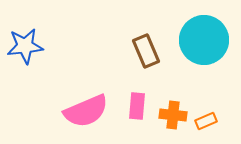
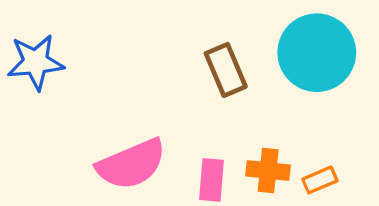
pink rectangle: (137, 106) -> (212, 180), moved

